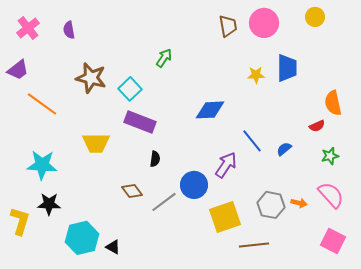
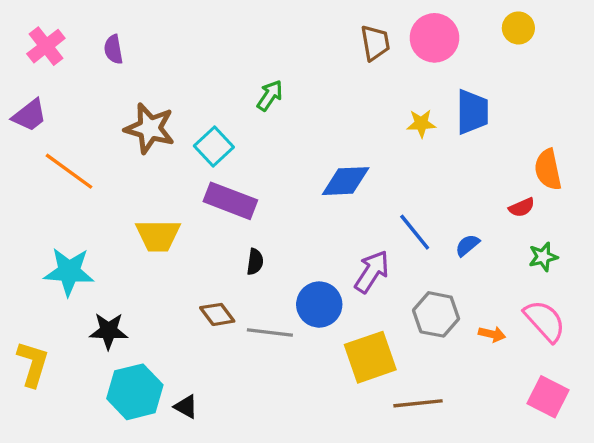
gray line: (164, 202) -> (270, 333), turned 44
black star: (49, 204) -> (109, 331), moved
gray hexagon: (271, 205) -> (436, 314), moved

